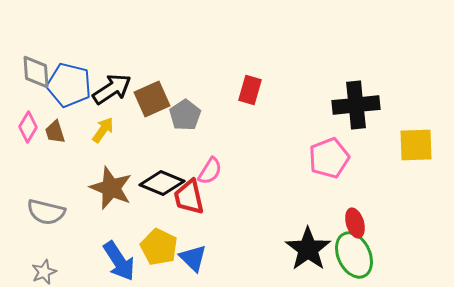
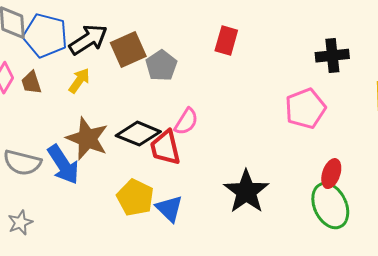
black cross: (356, 105) -> (332, 56), size x0.7
red ellipse: (355, 223) -> (331, 174), turned 36
black star: (308, 249) -> (246, 192), moved
blue arrow: (119, 261) -> (63, 165), moved

